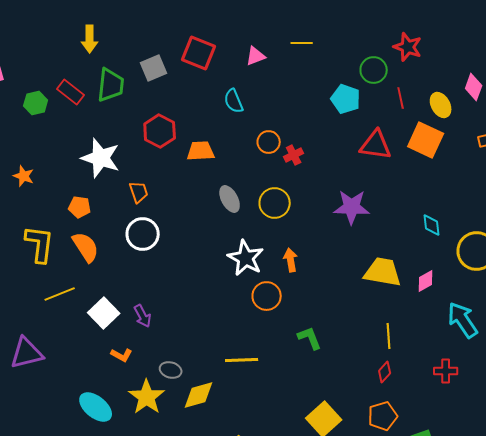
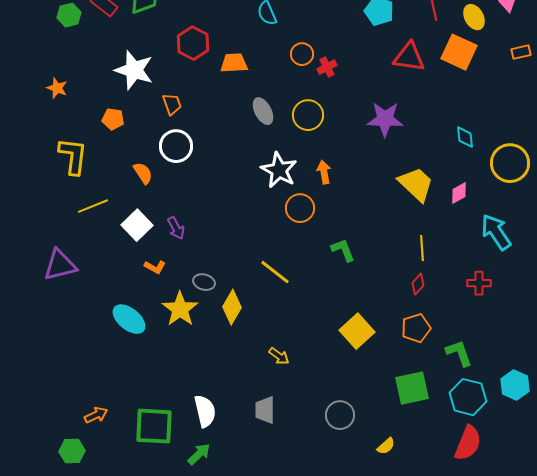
orange semicircle: (86, 247) -> (143, 173), moved, size x0.7
yellow trapezoid: (383, 272) -> (416, 184), turned 33
yellow line: (242, 360) -> (275, 272), turned 40
yellow diamond: (199, 395) -> (232, 307), turned -44

